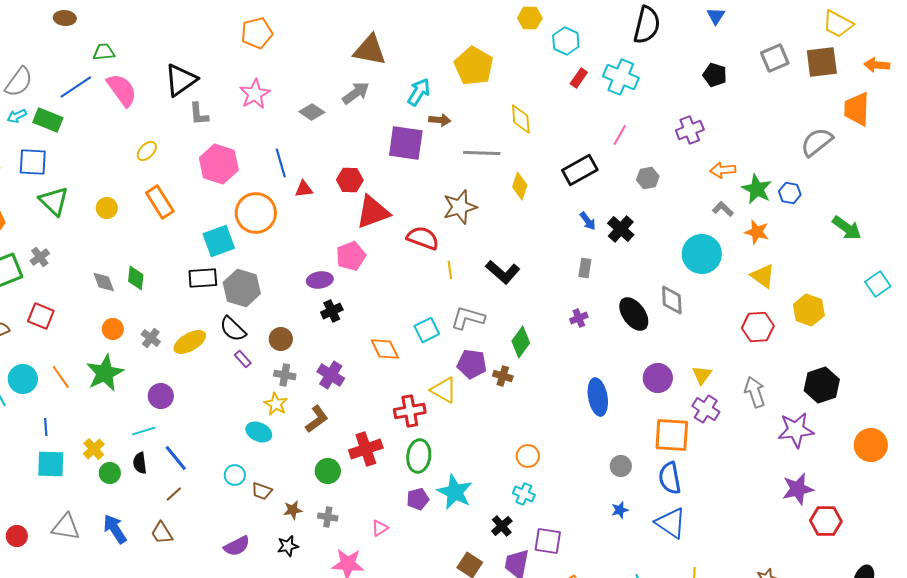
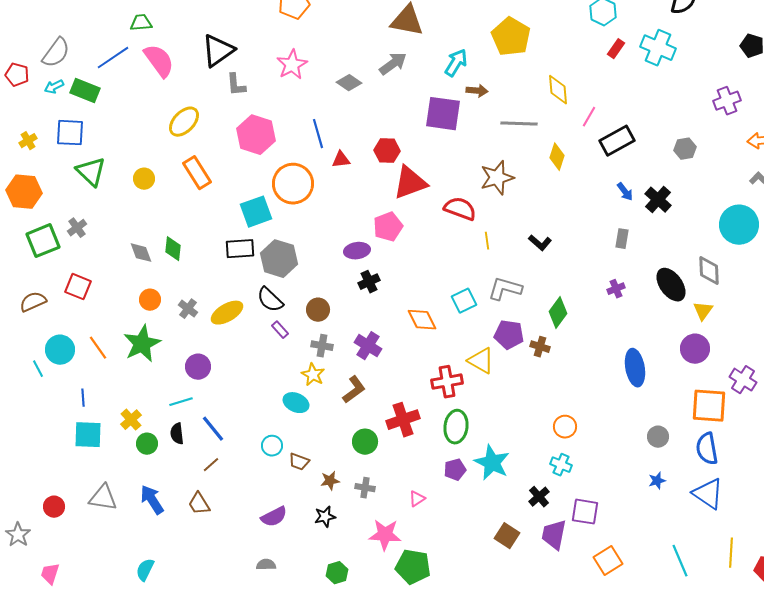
pink line: (620, 135) -> (589, 117), moved
yellow ellipse: (147, 151) -> (184, 122), size x1.5
black L-shape: (503, 272) -> (540, 243), size x0.7
yellow triangle: (702, 375) -> (703, 311), moved

